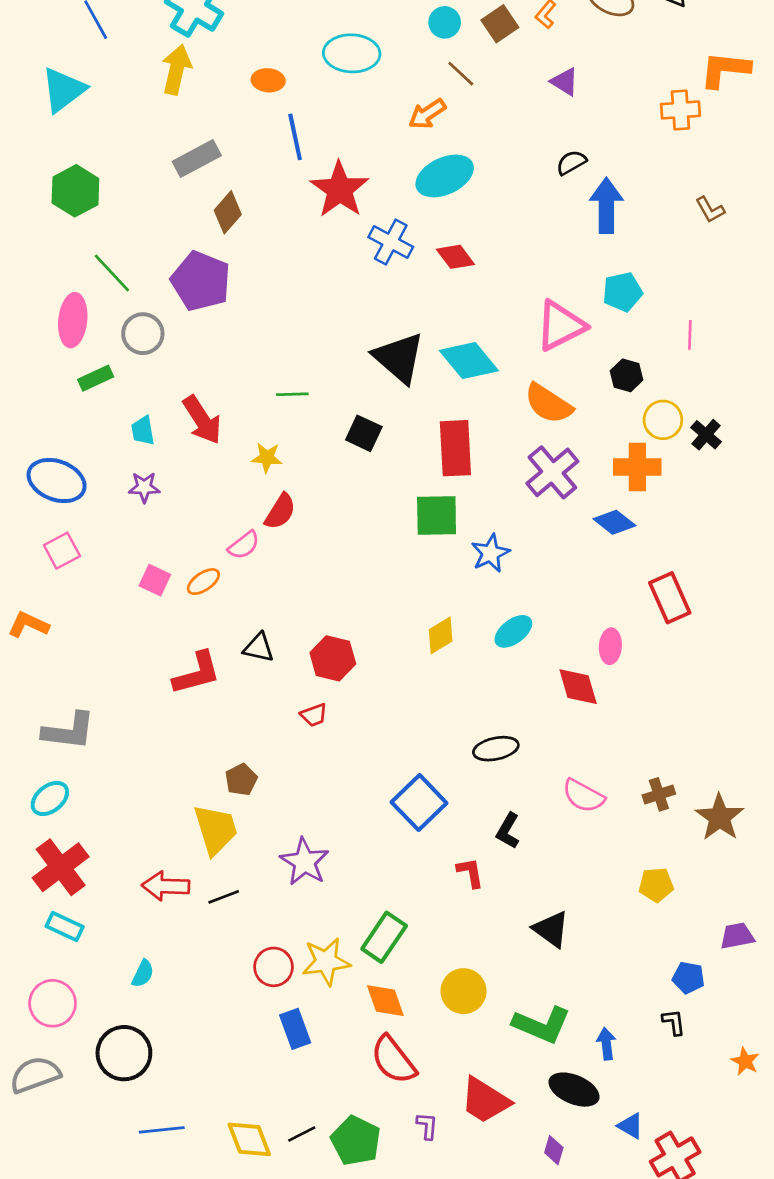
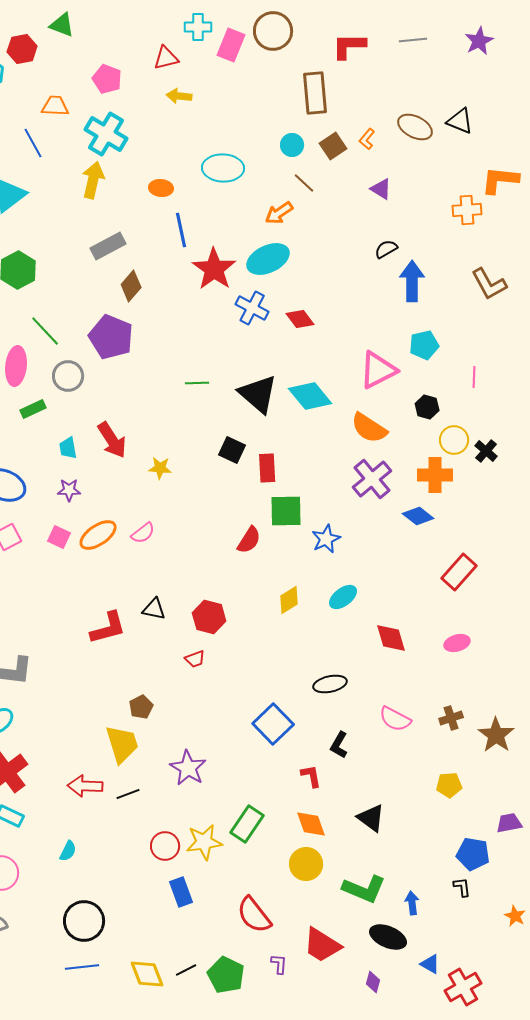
cyan ellipse: (445, 176) -> (268, 259), moved
brown L-shape: (710, 210) -> (489, 284), size x1.6
green line: (292, 394) -> (197, 383), moved
red rectangle: (455, 448) -> (267, 468), moved, size x0.7
red semicircle: (280, 511) -> (249, 540), moved
pink square: (155, 580) -> (59, 537), moved
orange ellipse: (203, 582) -> (98, 535), moved, size x1.5
red rectangle: (670, 598) -> (459, 572), turned 66
pink ellipse: (610, 646) -> (457, 643), moved, turned 70
blue pentagon: (689, 978) -> (473, 854), size x1.4
orange diamond: (385, 1001) -> (311, 824), moved
black circle: (124, 1053) -> (84, 921), moved

